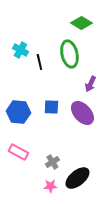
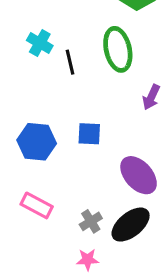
purple ellipse: (82, 113) -> (139, 175), moved
black ellipse: (77, 178) -> (131, 225), moved

